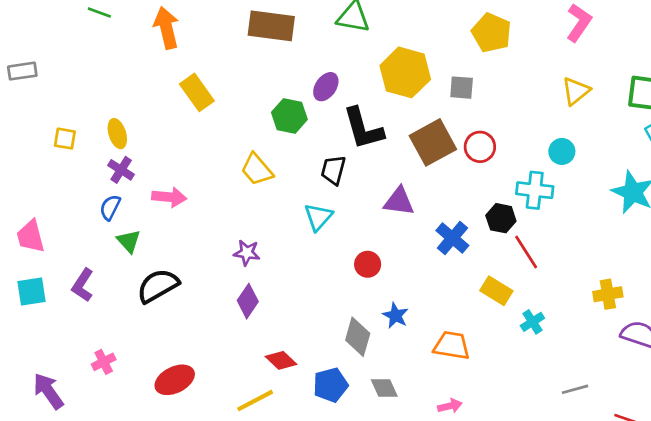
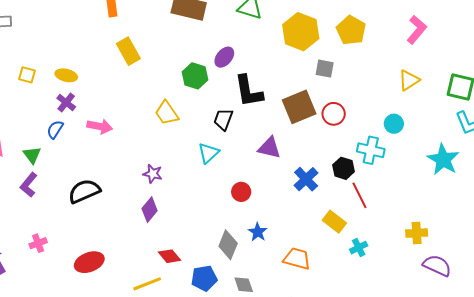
yellow hexagon: (405, 72) -> (301, 32), moved
yellow ellipse: (117, 134) -> (66, 75), turned -65
green triangle: (129, 241) -> (32, 155), moved

